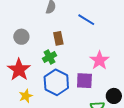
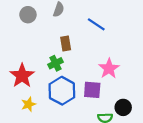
gray circle: (21, 37) -> (28, 15), moved

